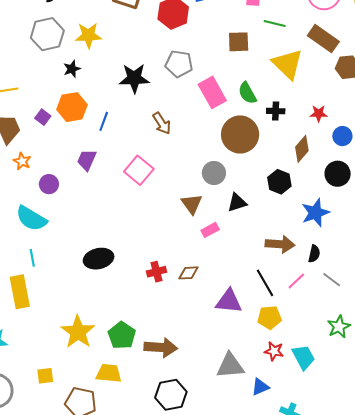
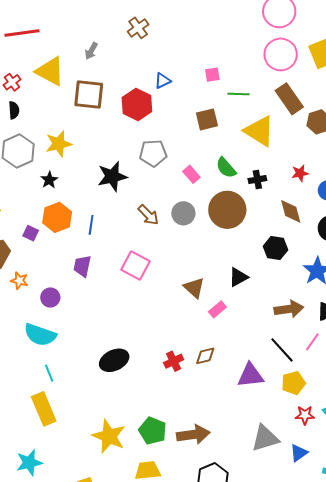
brown rectangle: (323, 39) -> (289, 99), turned 32
pink rectangle: (212, 92) -> (191, 174), size x0.6
brown diamond: (302, 149) -> (291, 211), turned -44
gray circle: (214, 173) -> (183, 213), moved

